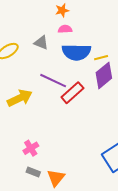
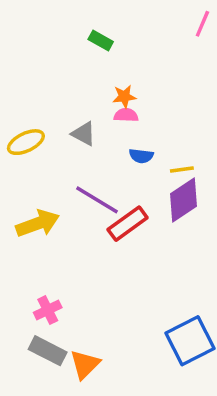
orange star: (62, 10) -> (124, 96), moved
blue semicircle: (76, 52) -> (141, 156), size x0.5
gray rectangle: (33, 172) -> (48, 351), size x1.5

